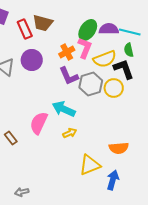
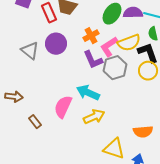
pink L-shape: (85, 48) -> (109, 47), moved, turned -145
yellow circle: (114, 88) -> (148, 71), moved
yellow arrow: (70, 133) -> (94, 117), size x1.5
yellow triangle: (90, 165) -> (114, 149), turned 40

